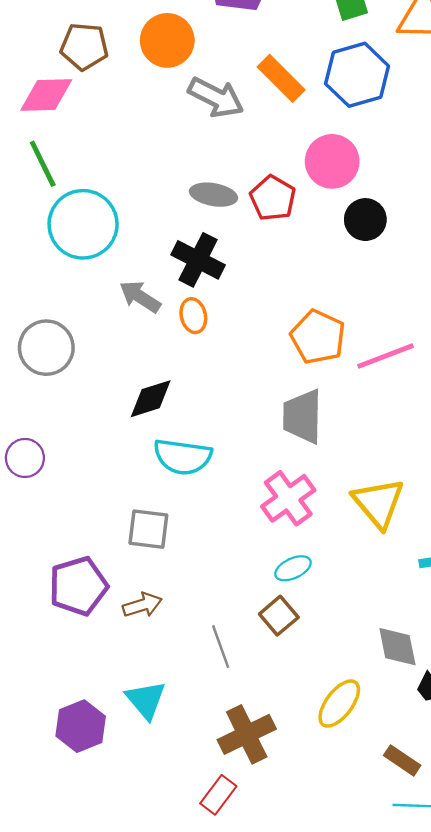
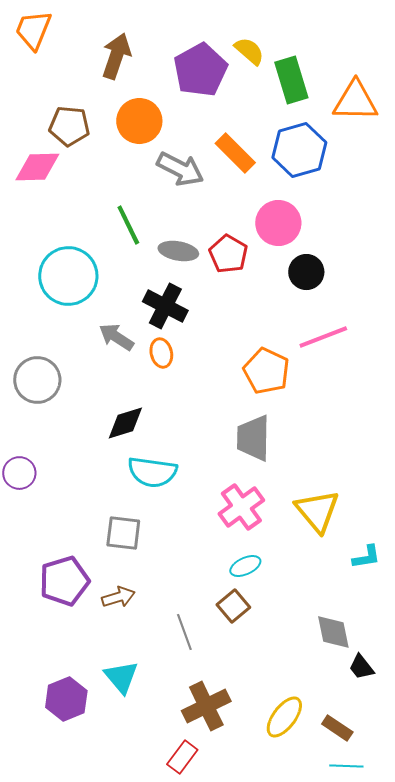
green line: (43, 164) -> (128, 225), moved
pink line: (386, 356) -> (323, 337), moved
yellow ellipse: (339, 704) -> (284, 717), moved

